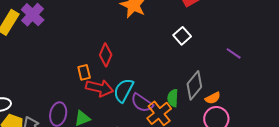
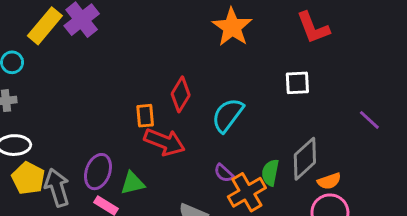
white square: (182, 36) -> (297, 83), turned 30
cyan semicircle: (124, 90) -> (228, 115), moved
purple semicircle: (142, 103) -> (224, 173), size x0.6

